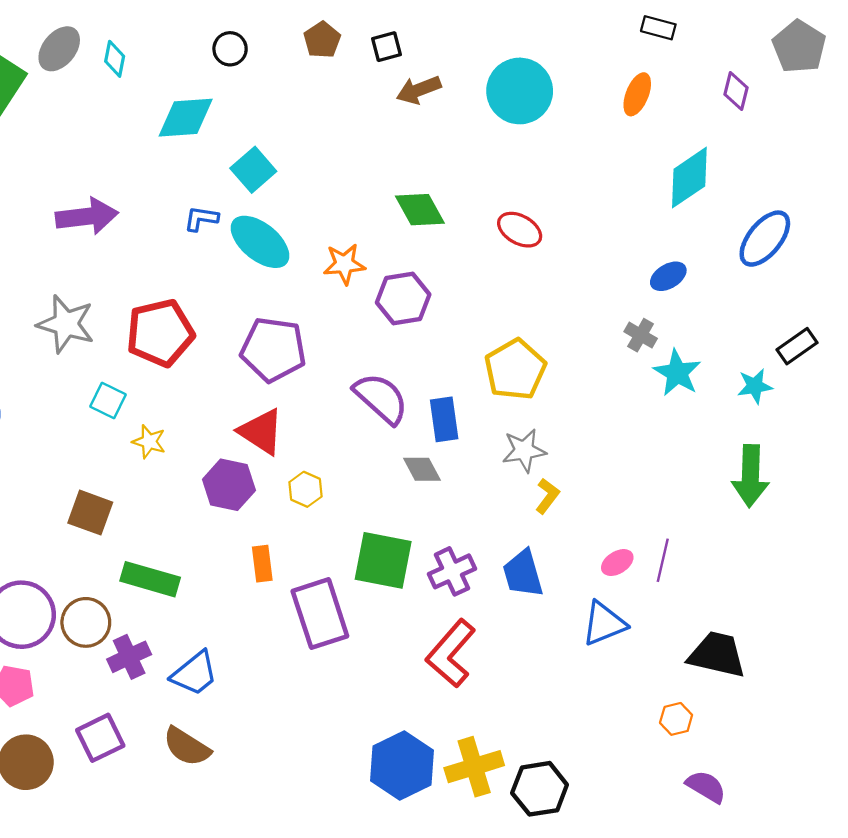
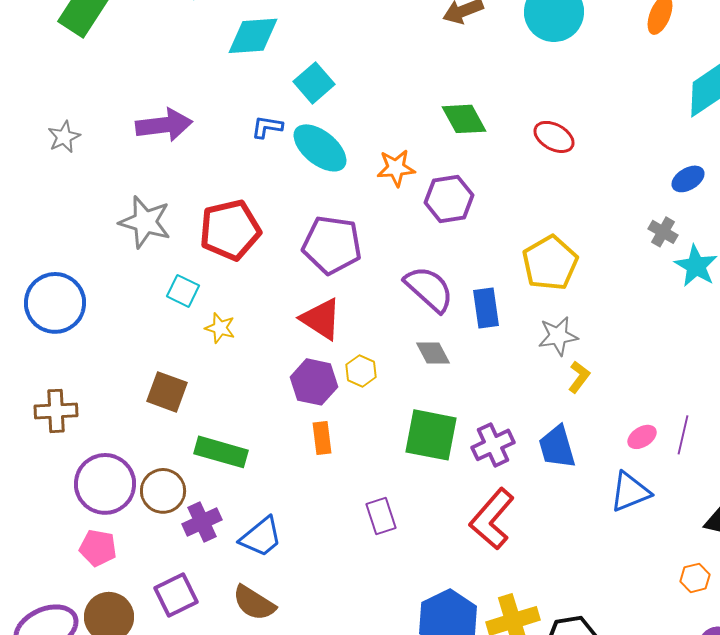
gray diamond: (422, 469) -> (433, 353), moved
purple hexagon: (229, 485) -> (314, 382), moved
purple rectangle: (320, 614) -> (381, 516), moved, size x0.6

